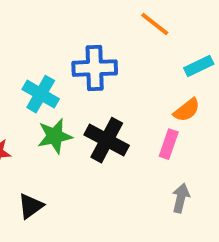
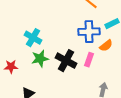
blue cross: (95, 68) -> (89, 32), moved
pink rectangle: (169, 144) -> (89, 60), moved

